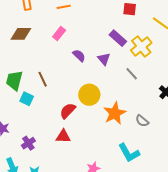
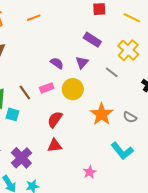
pink rectangle: (59, 34) -> (47, 88), moved, turned 40
yellow cross: (141, 46) -> (128, 50), moved
purple triangle: (104, 59) -> (82, 62), turned 32
yellow circle: (89, 95) -> (73, 89), moved
purple cross: (28, 143) -> (21, 158), size x1.5

